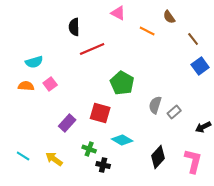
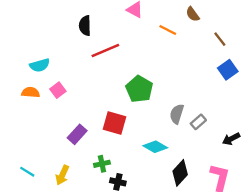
cyan diamond: (122, 140) -> (155, 147), moved
green cross: (89, 149) -> (102, 164), turned -32
yellow arrow: (54, 159) -> (62, 175), turned -102

